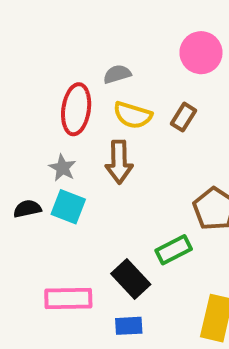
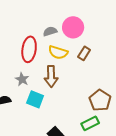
pink circle: (201, 53) -> (73, 27), moved
cyan square: (68, 207) -> (35, 99), moved
green rectangle: (174, 250) -> (90, 123), moved

